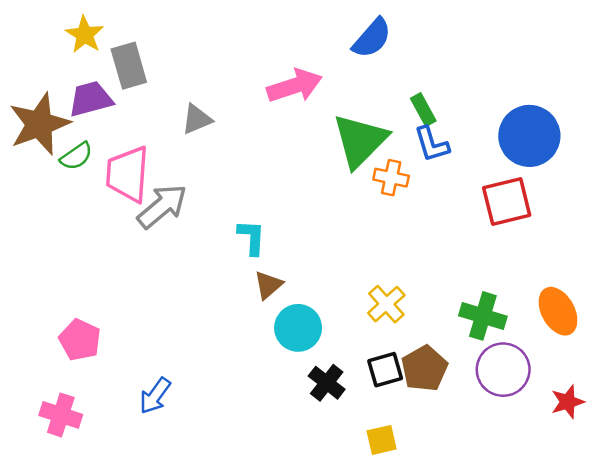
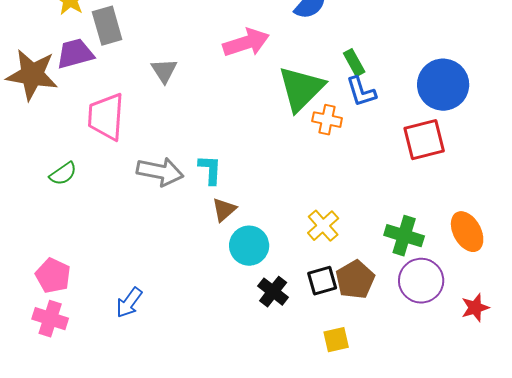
gray triangle: (197, 119) -> (164, 71), turned -40
brown star: (39, 124) -> (32, 75), turned 30
green semicircle: (76, 156) -> (63, 174), moved
gray arrow: (162, 206) -> (160, 172), moved, turned 51
pink pentagon: (80, 340) -> (53, 276), moved
yellow square: (382, 440) -> (336, 340), moved

